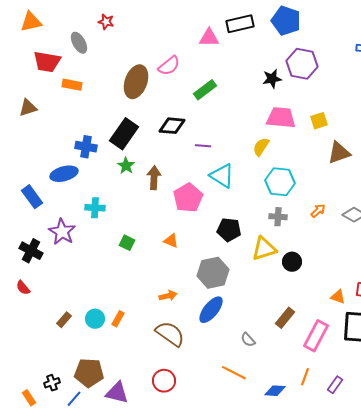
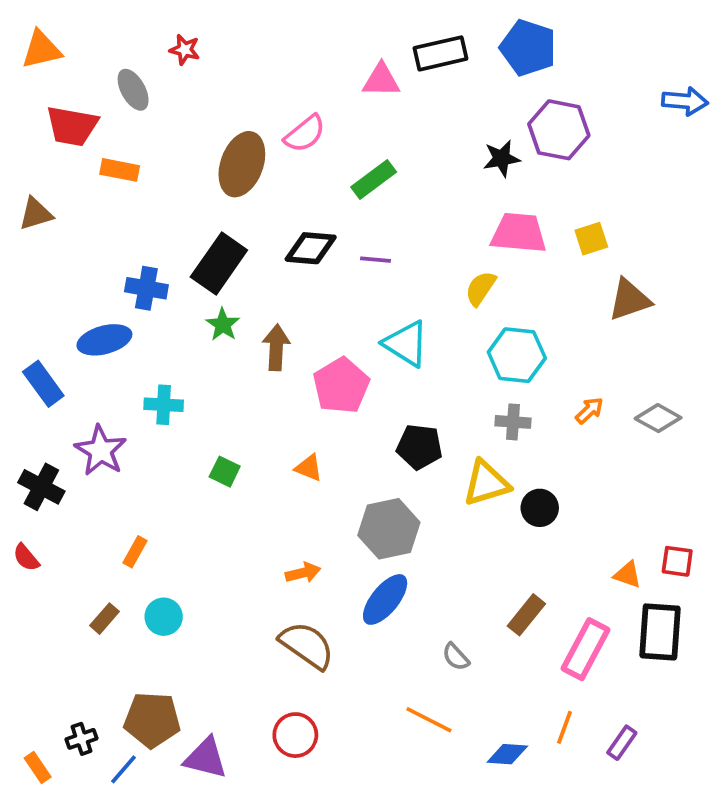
purple line: (203, 146) -> (376, 260), moved
orange rectangle: (118, 319) -> (135, 552), moved

